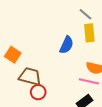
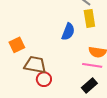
orange square: (13, 55) -> (17, 45), turned 35

